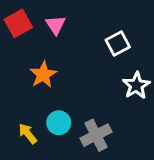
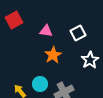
pink triangle: (56, 25) -> (46, 31), moved, turned -48
orange star: (43, 75) -> (53, 55), moved

